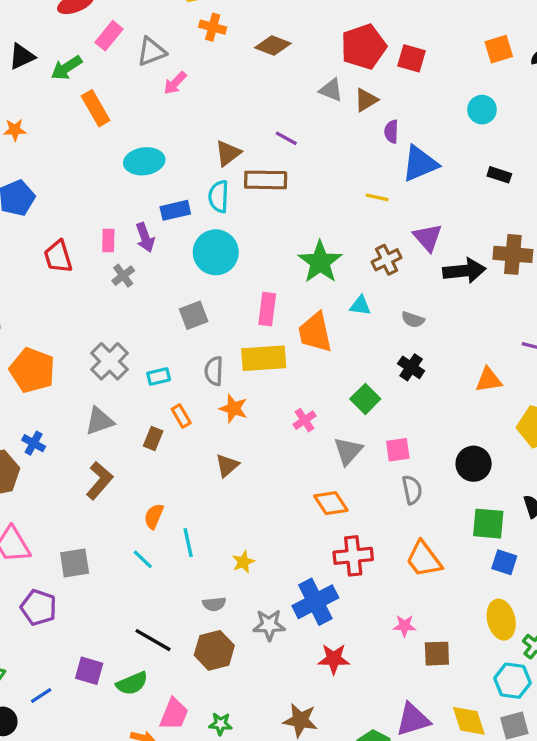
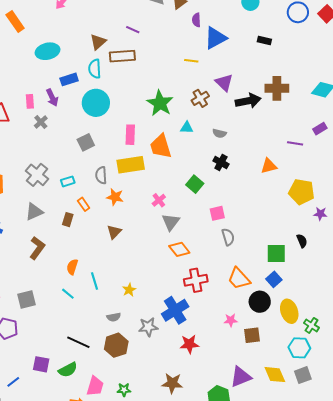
gray triangle: (348, 451) -> (171, 222), moved
black circle: (474, 464) -> (260, 302), moved
blue square: (504, 562) -> (274, 279), moved, turned 35

